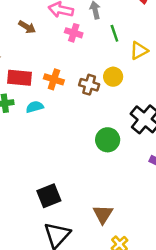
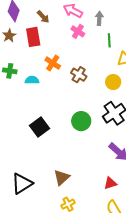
yellow circle: (113, 77) -> (113, 82), moved
red rectangle: (19, 78) -> (33, 37), moved, turned 60
black square: (49, 196) -> (39, 127), moved, turned -30

